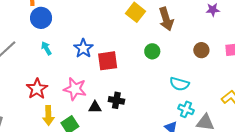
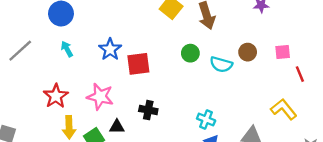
cyan semicircle: (179, 84) -> (221, 64), moved
black triangle: (95, 107) -> (117, 127), moved
cyan cross: (186, 109) -> (206, 120), moved

